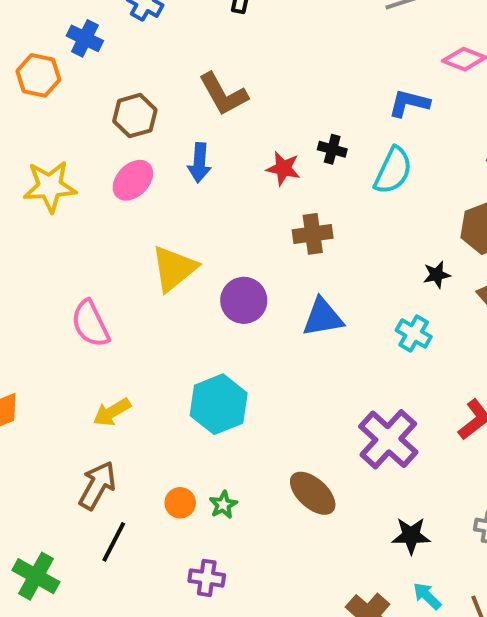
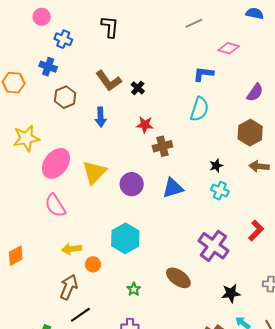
blue cross: (85, 38) -> (48, 67), moved
black cross: (332, 149) -> (138, 88), moved, turned 32
red star: (283, 168) -> (145, 125), moved
pink ellipse: (133, 180) -> (56, 163), moved, size x1.4
black star: (437, 275) -> (216, 166), moved
yellow arrow: (112, 412) -> (72, 249), turned 30
orange circle: (180, 503) -> (93, 264), moved
black line: (114, 542) -> (80, 315), turned 35

